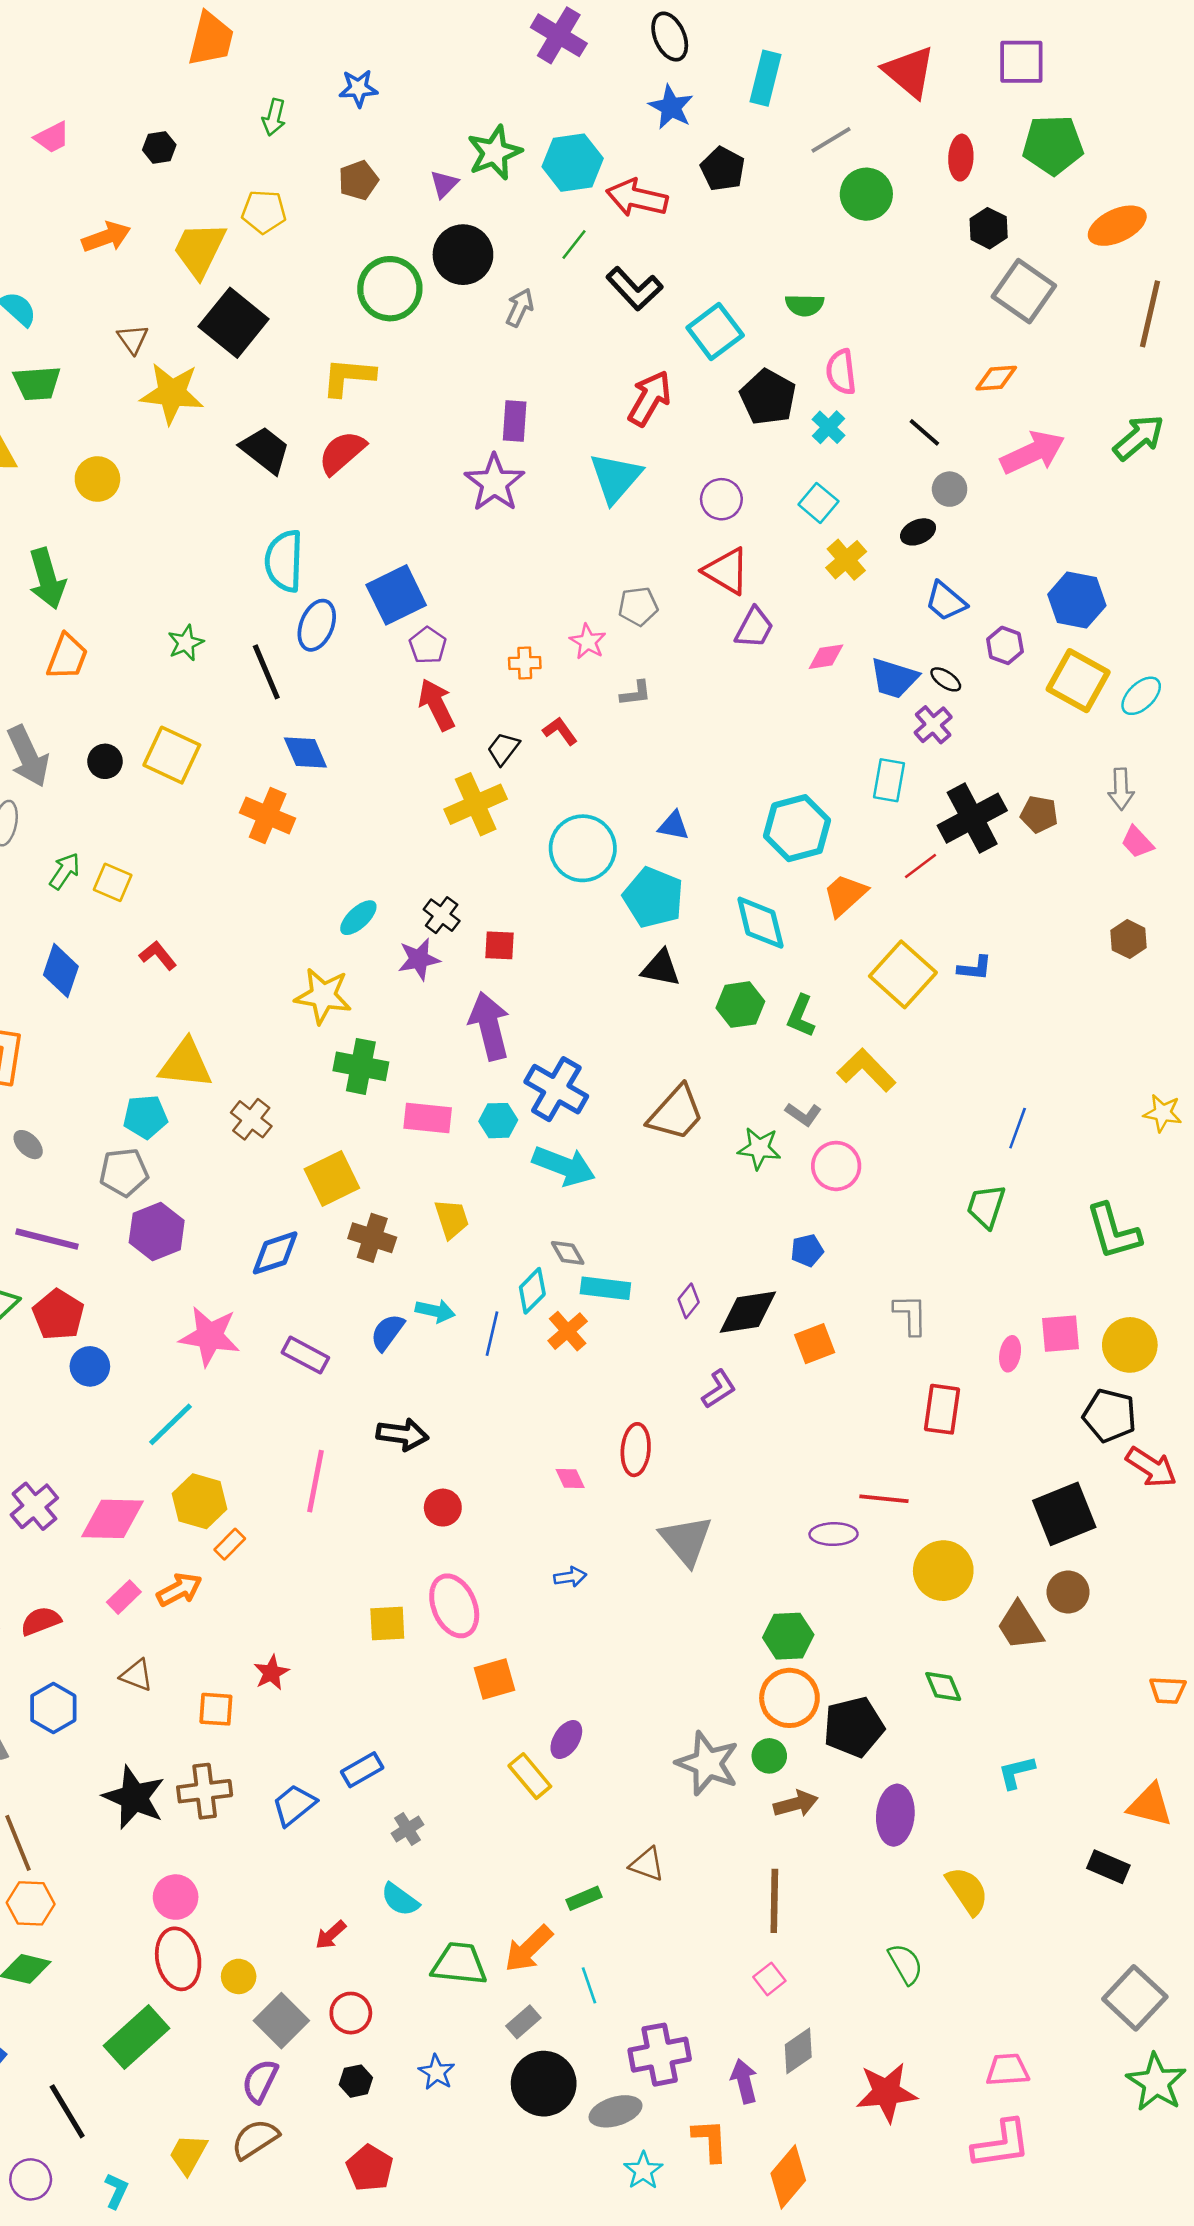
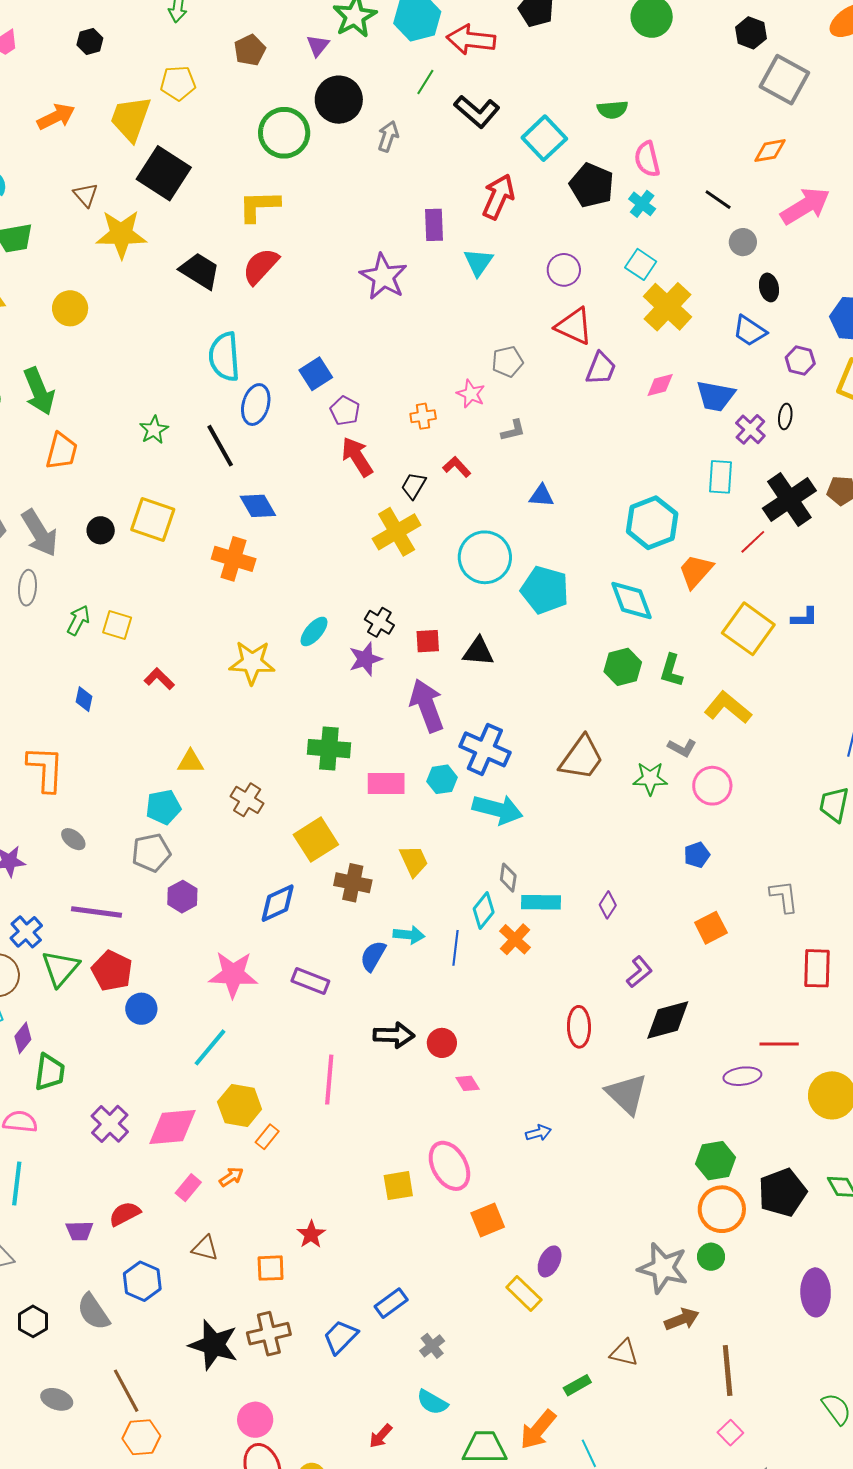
purple rectangle: (515, 421) -> (434, 225), moved
cyan triangle: (616, 478) -> (478, 262), size x0.7
black ellipse: (918, 532) -> (769, 287), moved, turned -72
yellow cross: (846, 560) -> (667, 307), size x1.5
blue square: (396, 595) -> (316, 374), size x0.7
black ellipse: (946, 679) -> (785, 416), moved, turned 70
blue triangle: (673, 826) -> (541, 496), moved
black triangle: (661, 968) -> (478, 652), moved
blue diamond: (61, 971) -> (84, 699), size x0.6
yellow star: (323, 996) -> (252, 662), moved
yellow triangle: (186, 1064) -> (191, 762), size x0.6
purple hexagon: (157, 1232) -> (182, 897), size x0.7
gray diamond: (568, 1253) -> (508, 878), turned 44
black diamond: (748, 1312) -> (668, 1020), moved
pink diamond: (570, 1479) -> (468, 1083), moved
red circle: (443, 1508) -> (442, 1043), moved
orange arrow: (179, 1589) -> (231, 1177), size x0.7
black pentagon: (854, 1727) -> (782, 1192), moved
brown arrow: (796, 1804) -> (682, 1319), moved

